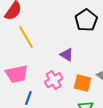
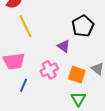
black pentagon: (86, 20) -> (83, 26), moved

